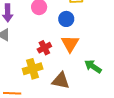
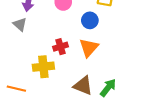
green arrow: (93, 66) -> (108, 88), moved, turned 84
brown triangle: (61, 81) -> (83, 86), moved

